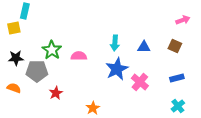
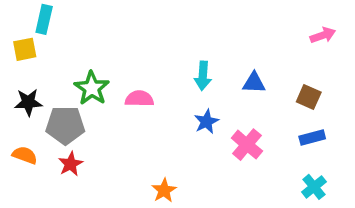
brown square: (175, 46) -> (309, 97), moved
blue star: (117, 69) -> (206, 122), size x0.6
red star: (56, 93) -> (71, 164), moved

